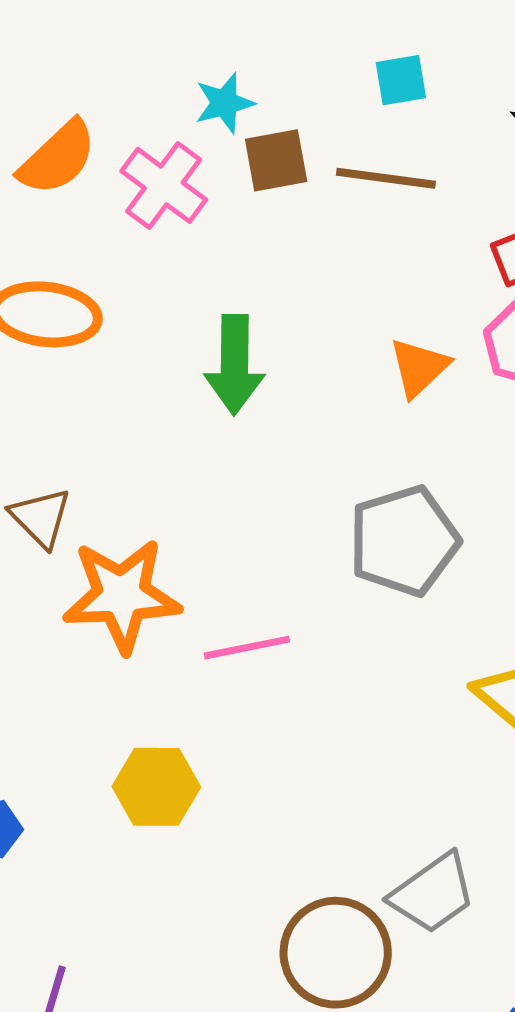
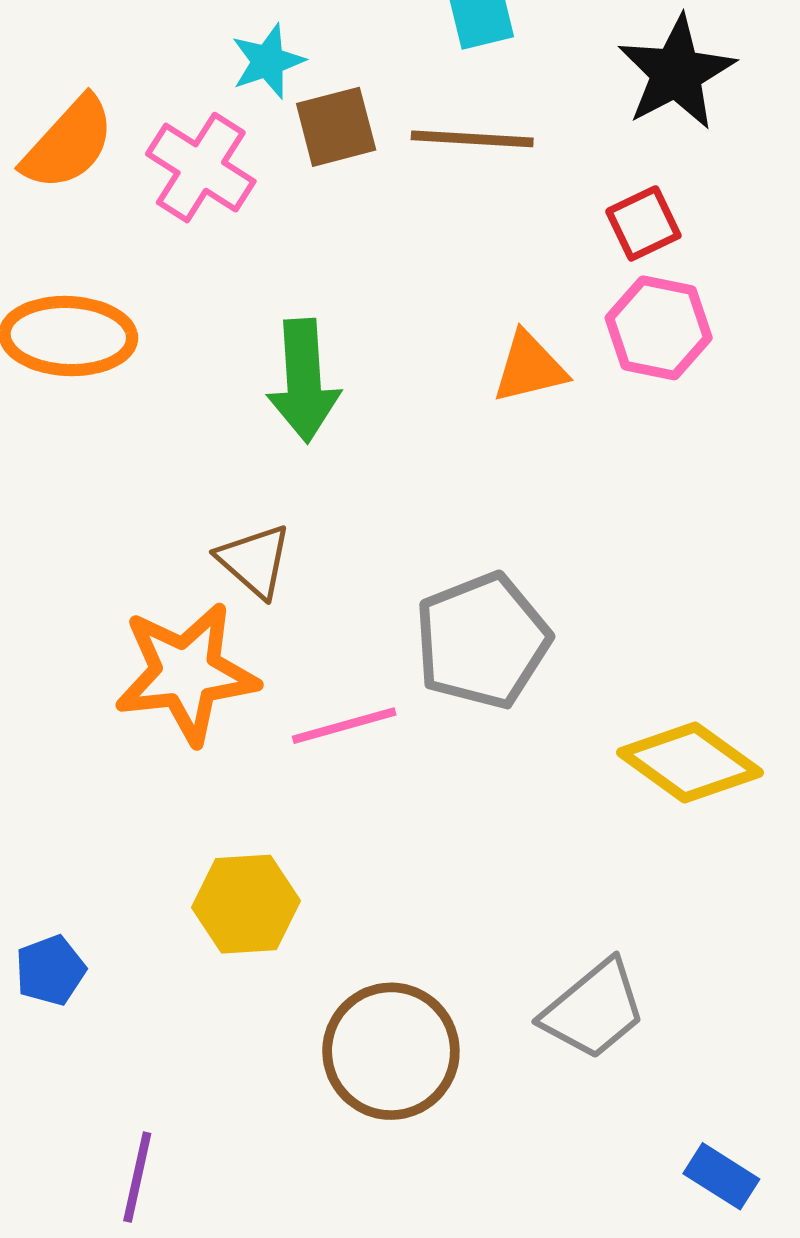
orange triangle: (419, 367) -> (530, 367), turned 34
brown triangle: (41, 518) -> (255, 561), moved
gray pentagon: (404, 541) -> (482, 641), moved
brown circle: (336, 953) -> (391, 1051), moved

